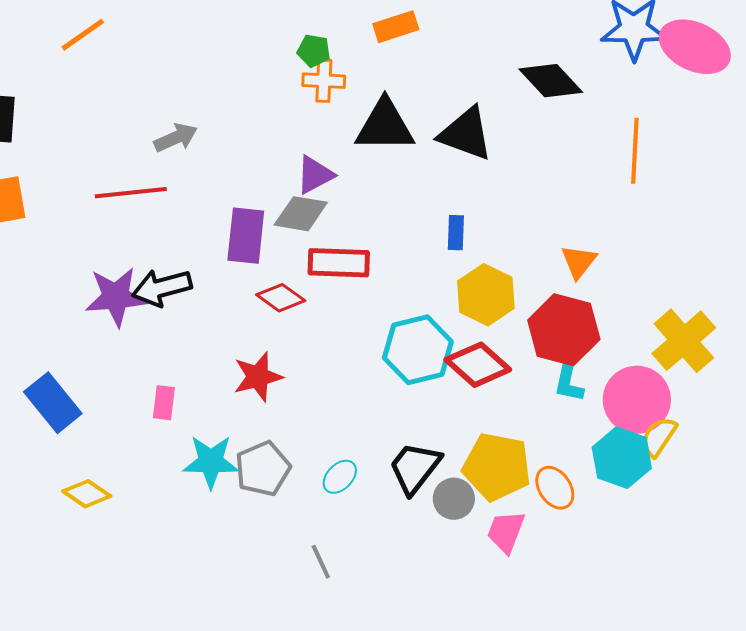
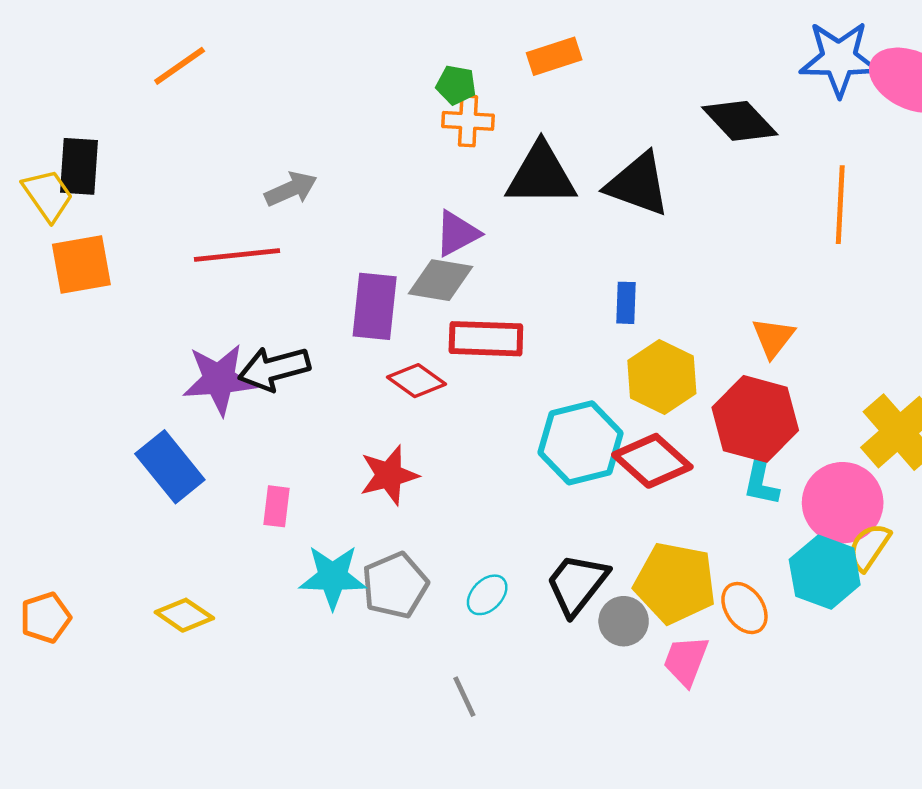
blue rectangle: (53, 403) -> (170, 467), moved

